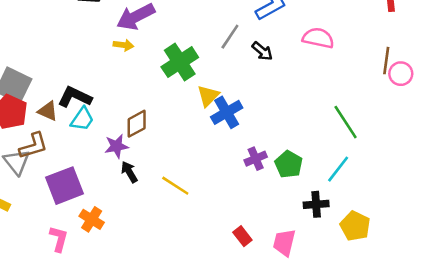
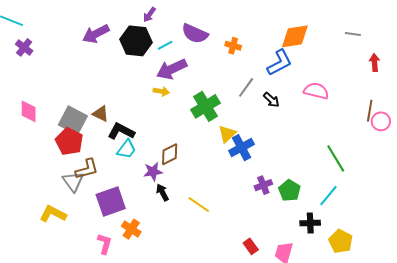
brown triangle: (48, 111) -> (101, 114), moved

